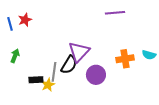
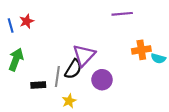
green arrow: (15, 56) -> (16, 60), size x1.5
orange cross: (125, 59) -> (141, 50), moved
yellow star: (48, 85) -> (69, 101), moved

